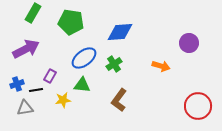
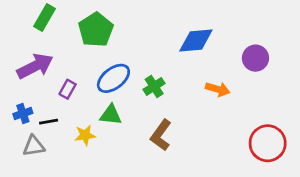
green pentagon: (71, 22) -> (96, 30), turned 30
blue diamond: (120, 32) -> (196, 40), moved
purple rectangle: (50, 76) -> (68, 89), moved

